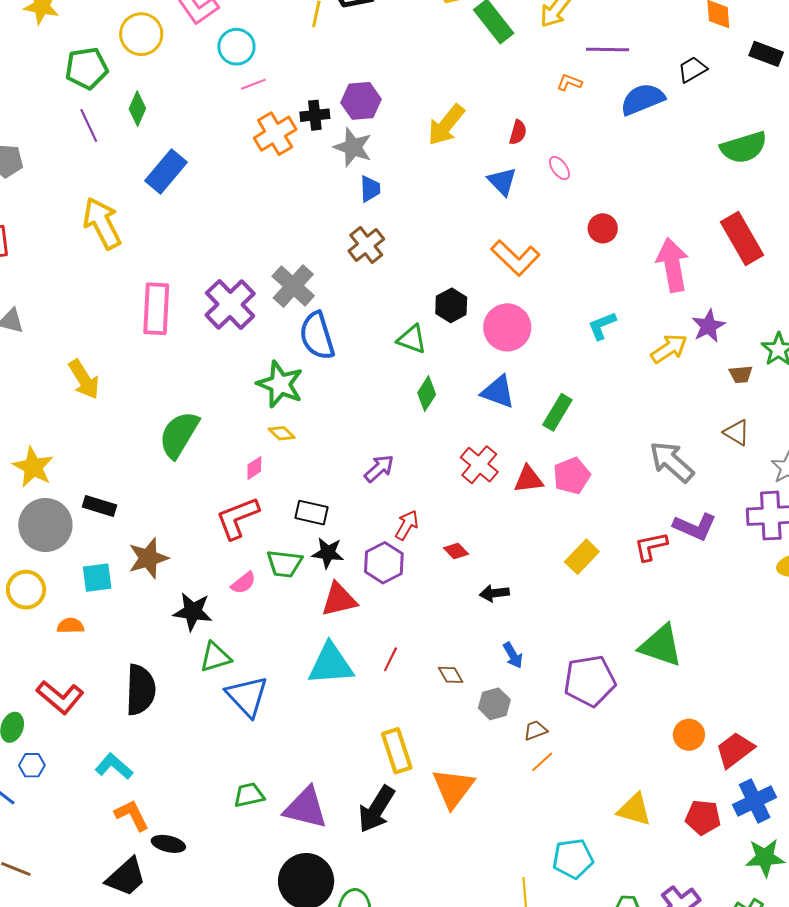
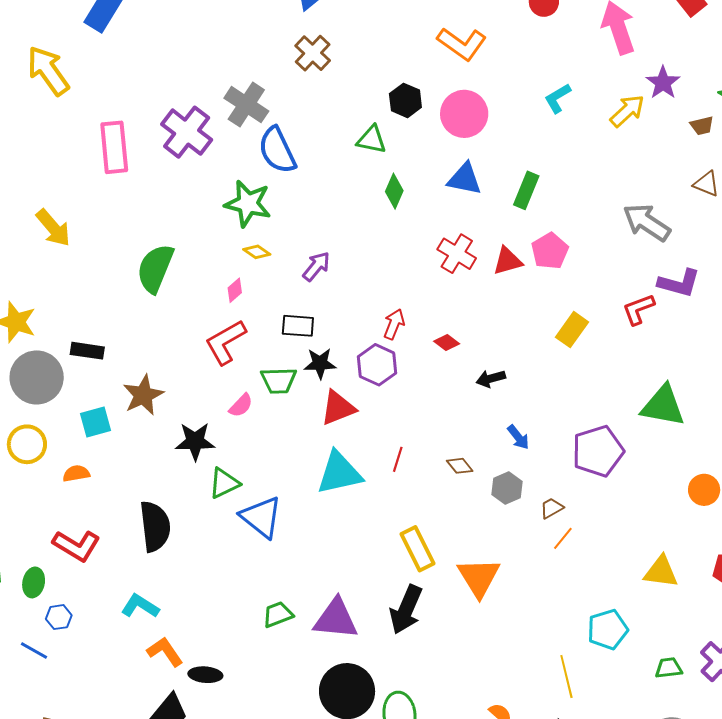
purple arrow: (379, 469) -> (316, 266), moved

